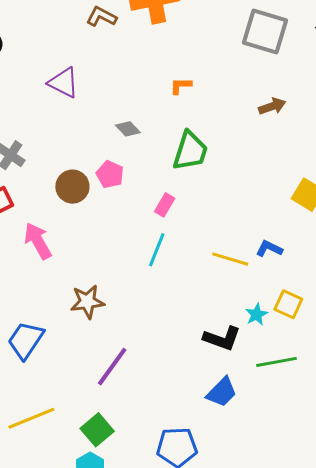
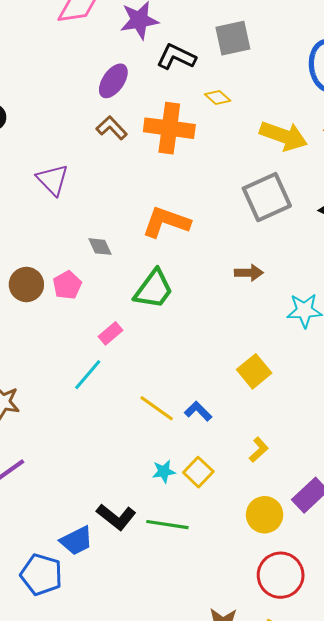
gray square: (265, 31) -> (267, 197), turned 30
orange L-shape: (181, 86) -> (166, 222), size x2.0
black L-shape: (222, 338) -> (116, 517), moved
blue trapezoid: (222, 392) -> (76, 541), moved

